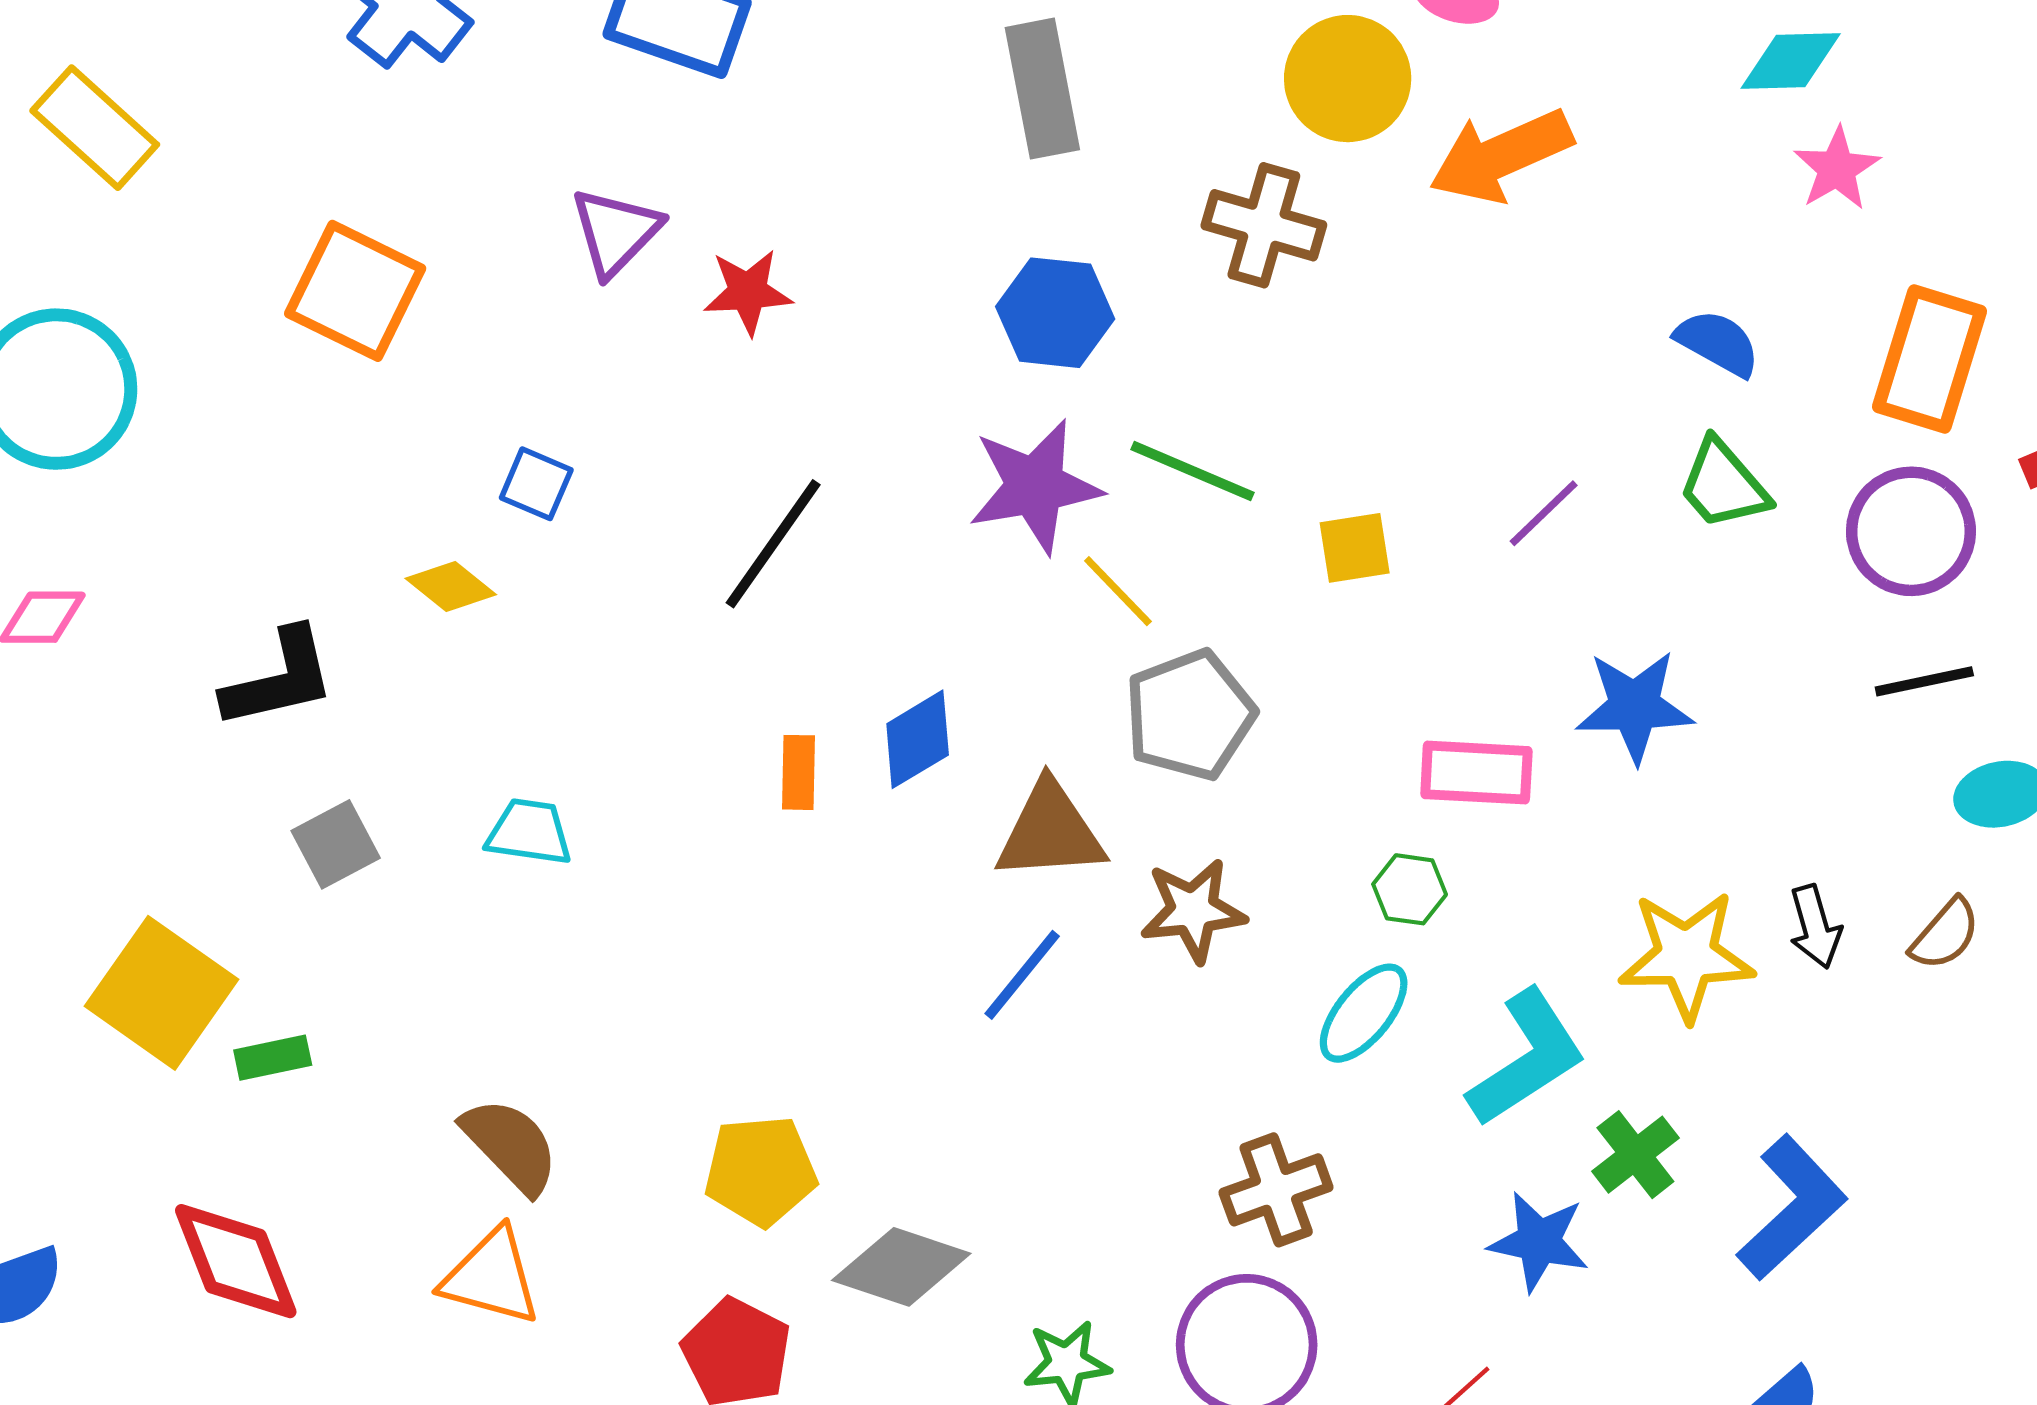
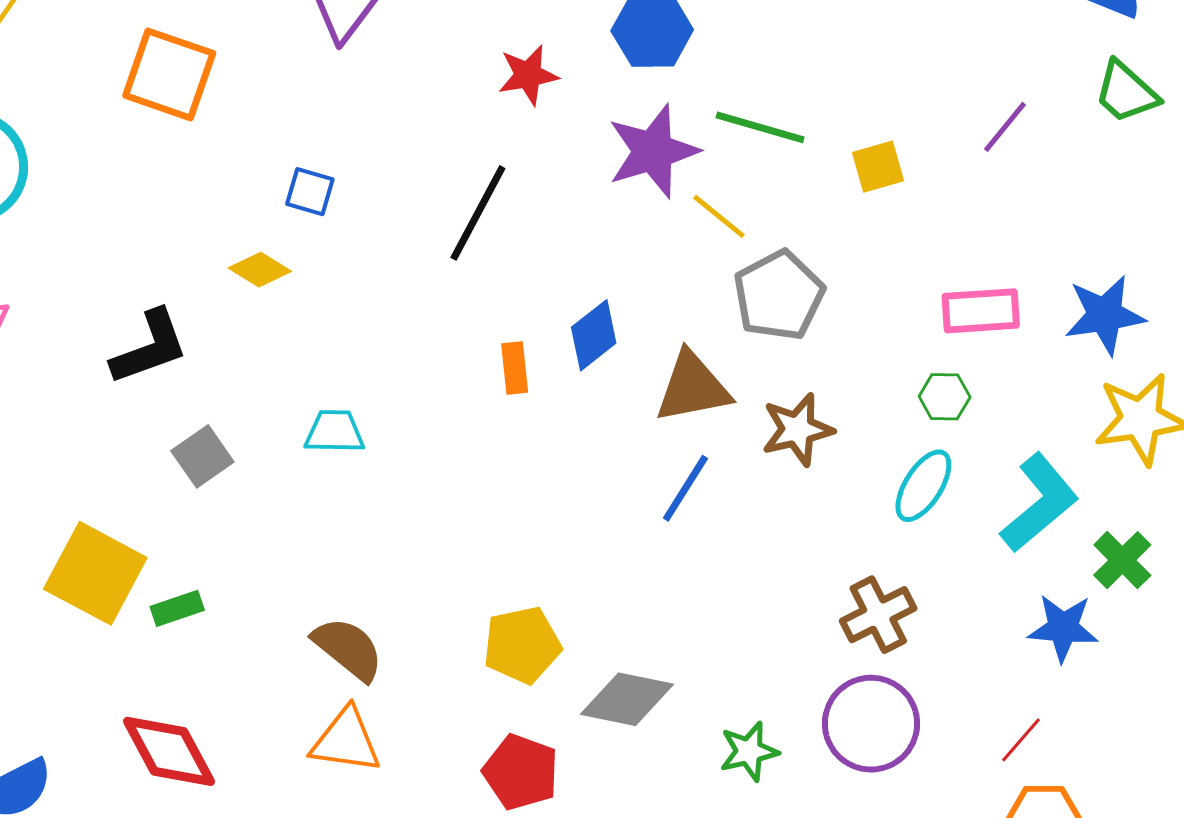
red star: (748, 292) -> (528, 75), moved
blue star: (1635, 706) -> (1105, 315), moved

